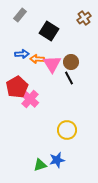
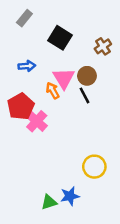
brown cross: (84, 18) -> (103, 46), moved
orange arrow: (37, 59) -> (53, 91), moved, turned 56
yellow circle: (67, 130) -> (94, 167), moved

